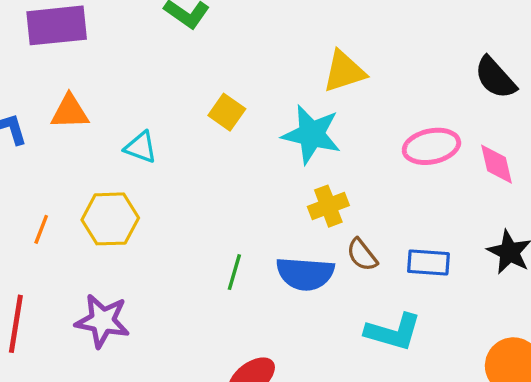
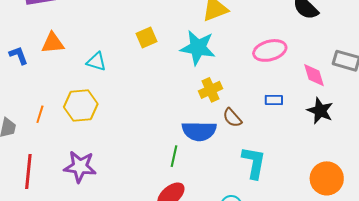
yellow square: (227, 112) -> (146, 38), turned 35
pink diamond: (497, 164) -> (314, 75), moved
blue rectangle: (428, 263) -> (274, 100), moved, size x0.7
green line: (234, 272) -> (174, 156), moved
cyan L-shape: (393, 332) -> (254, 163), turned -92

